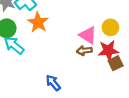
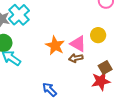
orange star: (38, 22) -> (55, 46), moved
red star: (108, 50) -> (101, 81), moved

